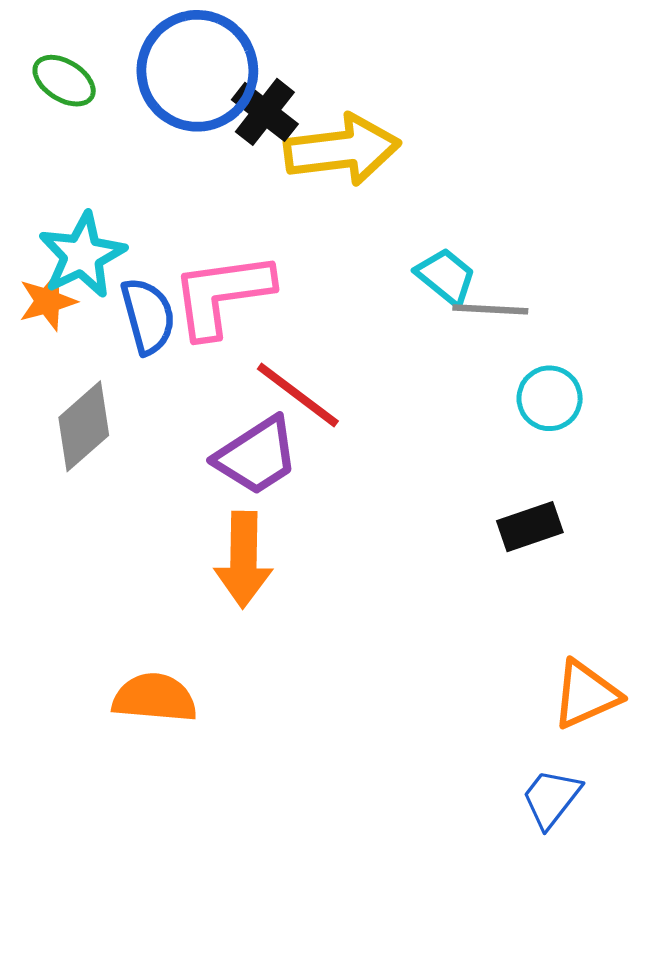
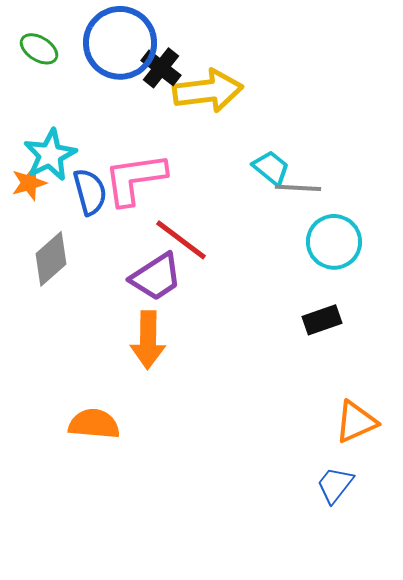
cyan circle: (550, 398) -> (334, 242), size x1.4

